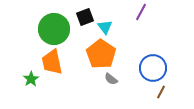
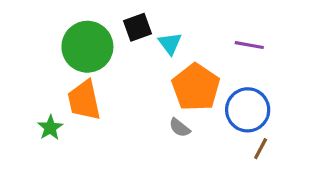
purple line: (141, 12) -> (249, 45), moved, turned 72
orange pentagon: (101, 54) -> (196, 87), moved

